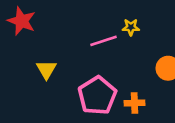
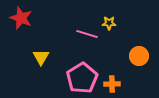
pink line: (103, 41) -> (87, 34), turned 35

